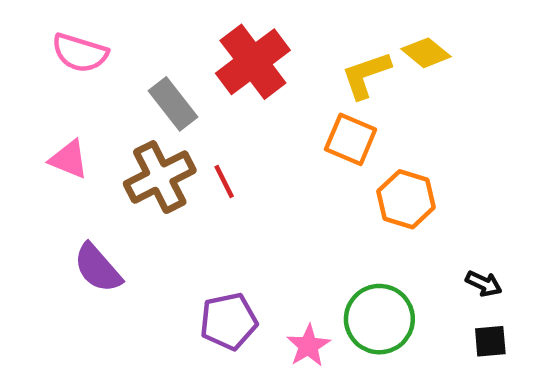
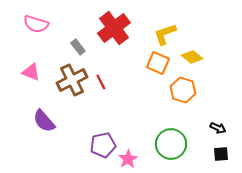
yellow diamond: (426, 53) -> (192, 57), moved
gray rectangle: (173, 104) -> (78, 47), size x0.7
pink star: (308, 346) -> (128, 159), moved

